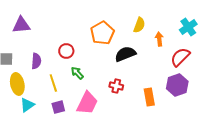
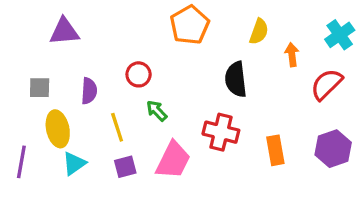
orange pentagon: (102, 33) -> (190, 25), moved
black semicircle: (125, 54) -> (236, 79), turned -75
purple hexagon: (177, 85) -> (333, 149), moved
red cross: (116, 86) -> (221, 132), size x1.5

